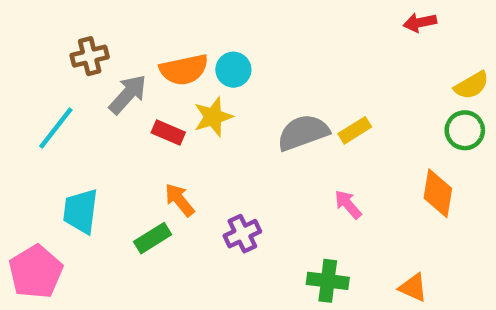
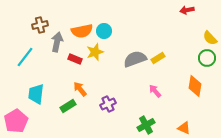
yellow semicircle: (472, 85) -> (210, 38), turned 77
gray arrow: (128, 94) -> (57, 42), turned -30
green cross: (328, 281) -> (146, 125), turned -36

